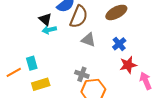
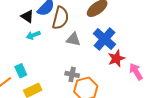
black triangle: (45, 19) -> (27, 16), moved
blue cross: (119, 44) -> (104, 39), size x1.6

